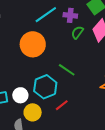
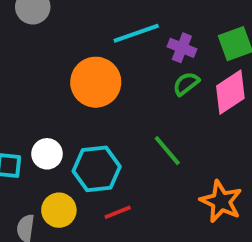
green line: (67, 70) -> (167, 151), moved
white circle: (20, 95) -> (47, 154), moved

